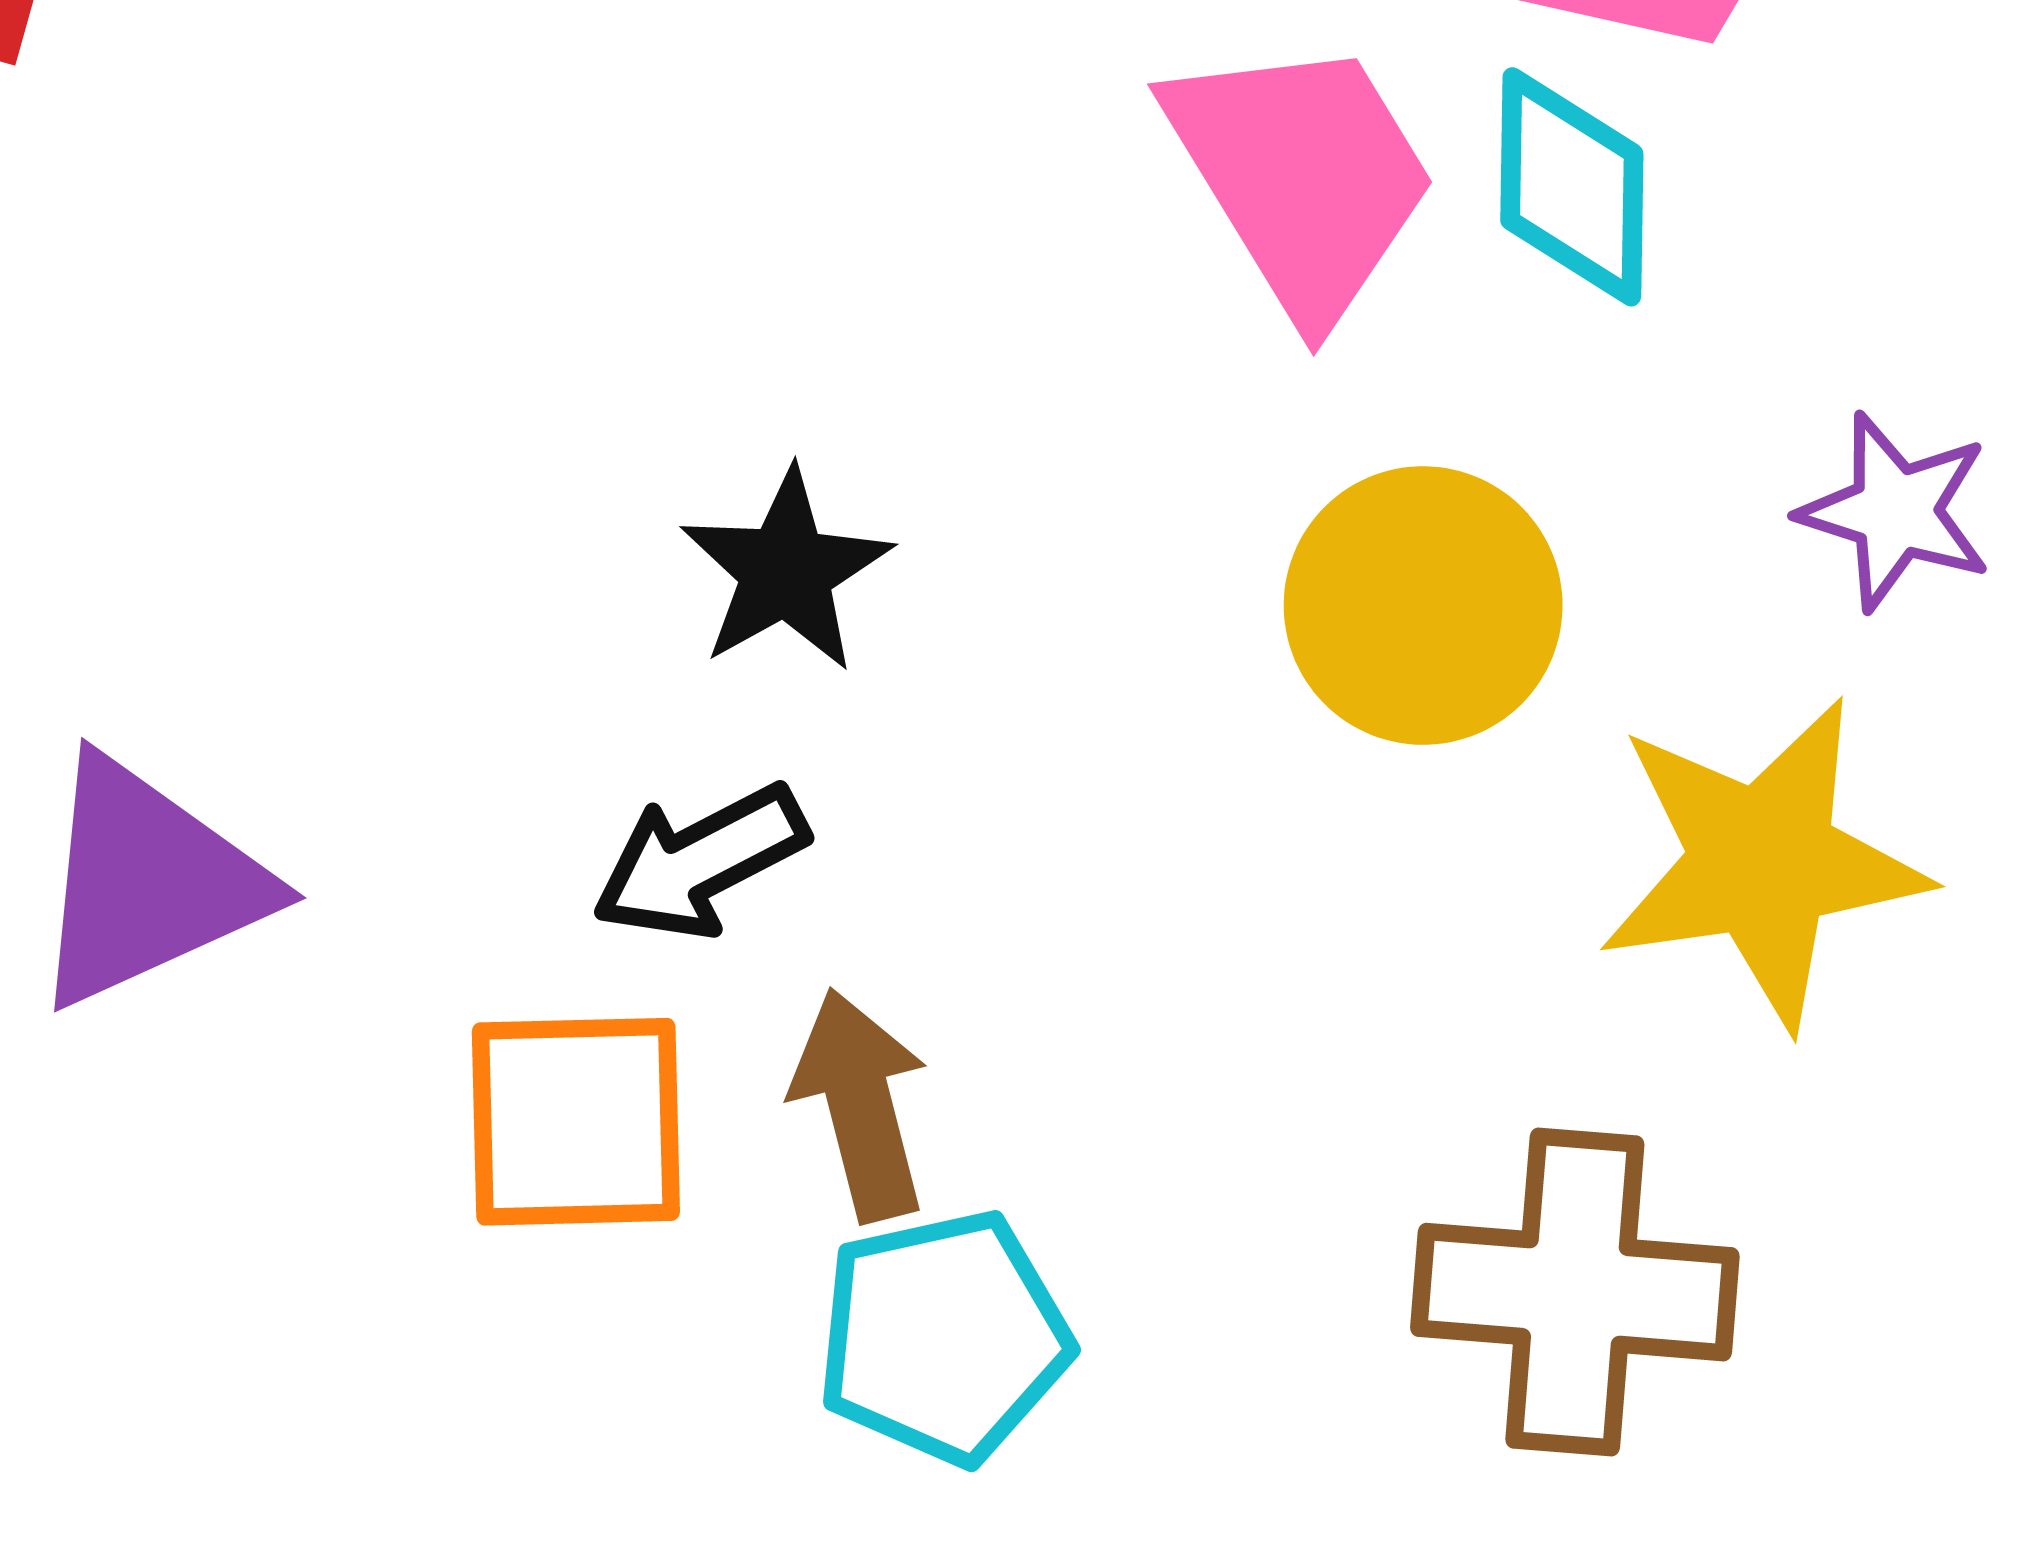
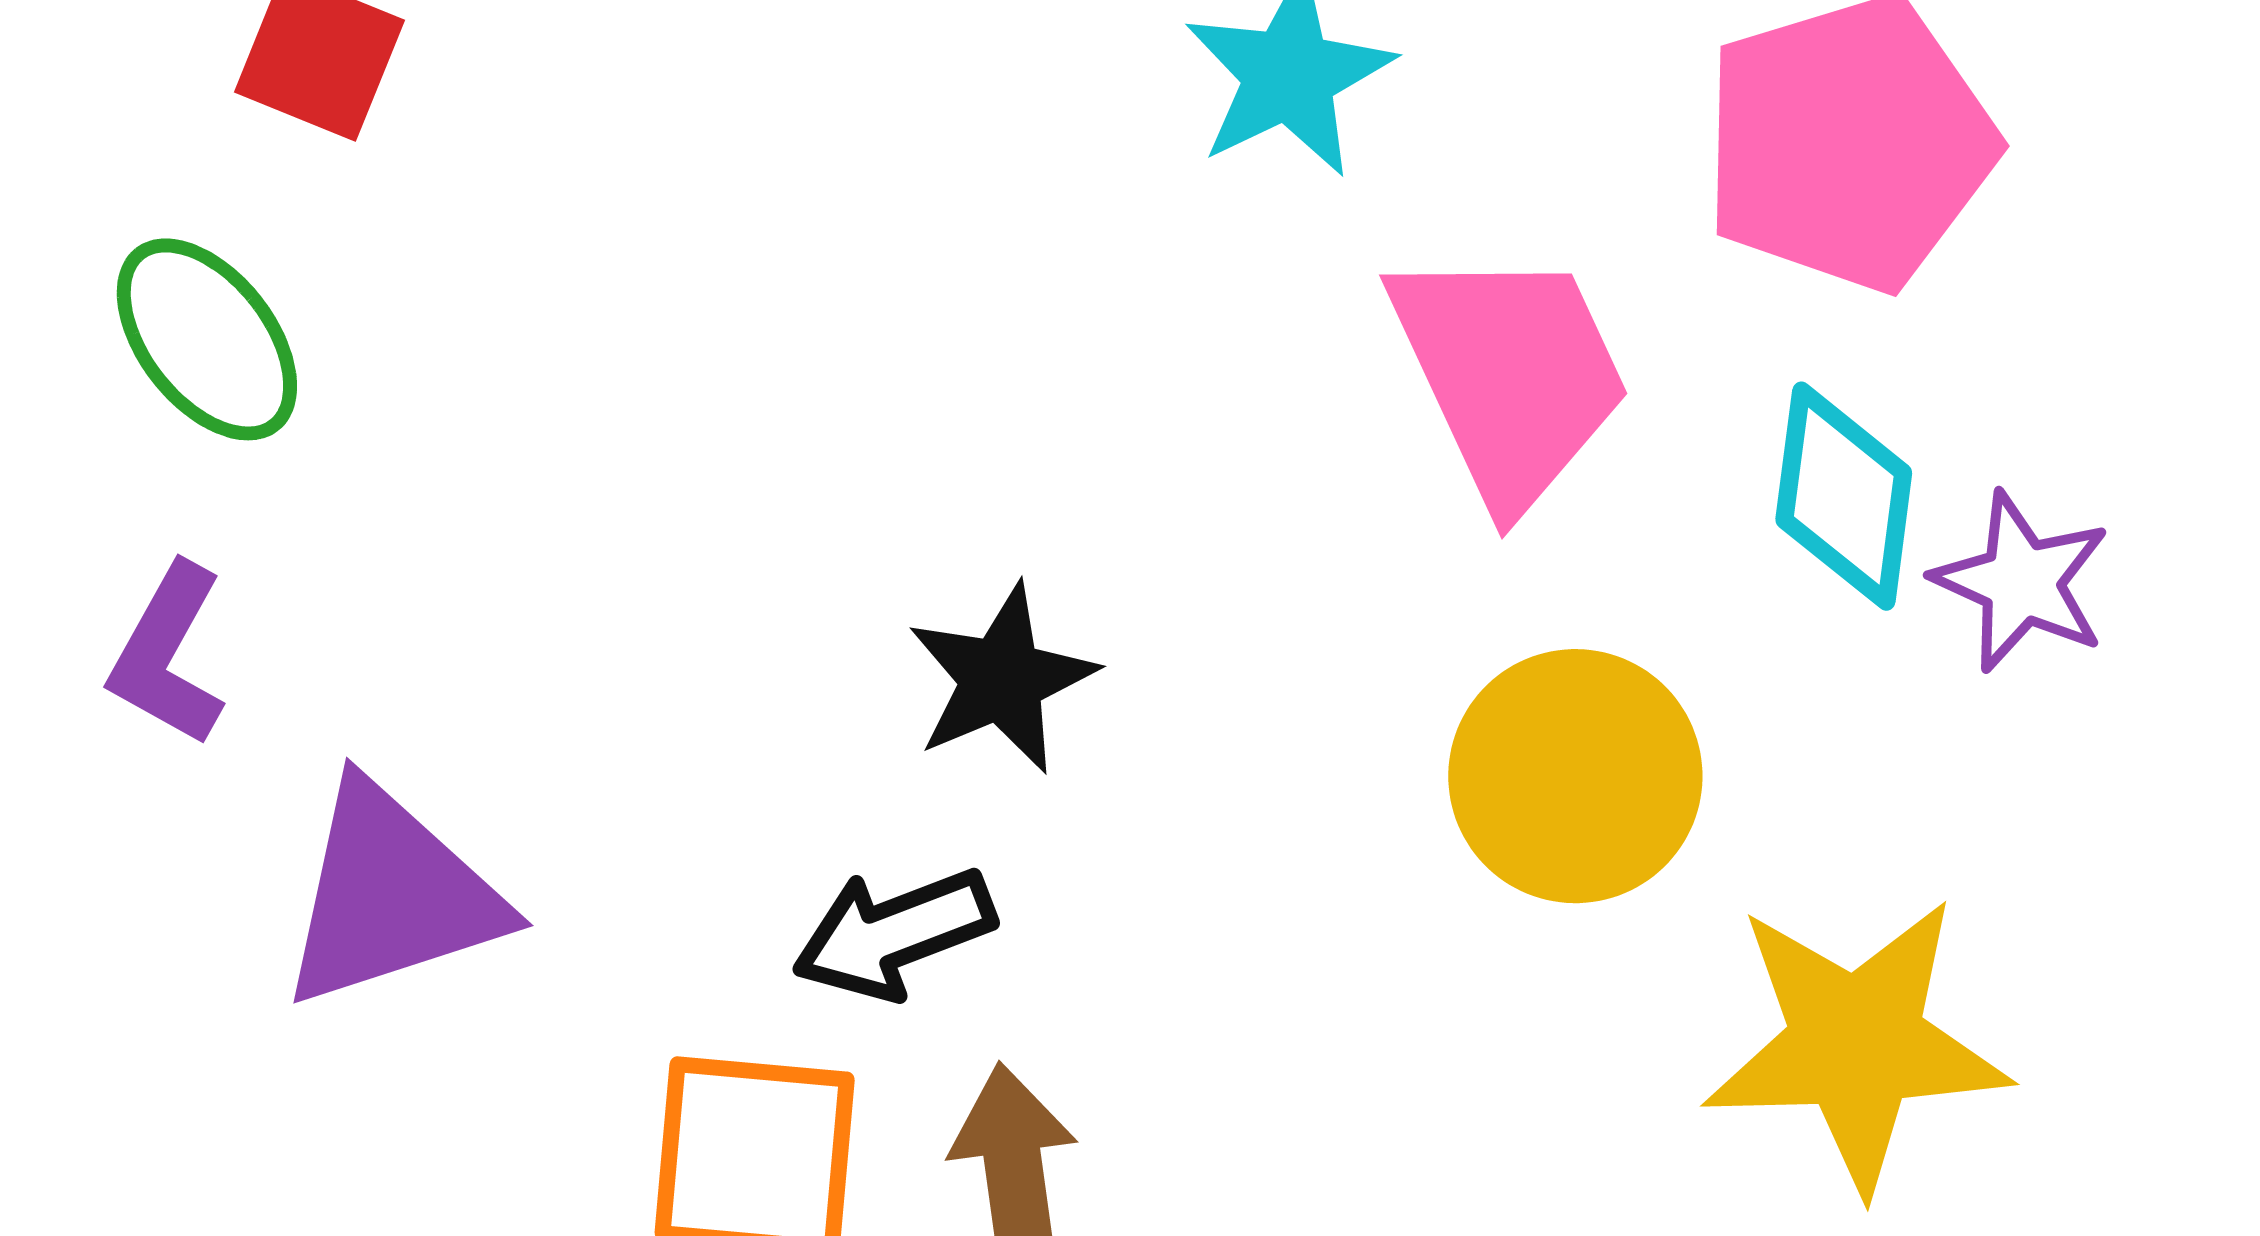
cyan diamond: (1572, 187) -> (1844, 496), moved
purple star: (1895, 512) -> (2021, 582), moved

